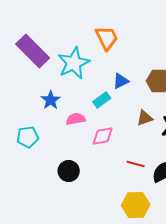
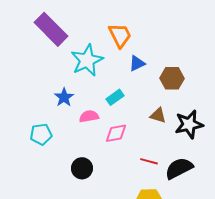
purple rectangle: (33, 51) -> (51, 29), moved
blue triangle: (121, 81) -> (137, 63), moved
brown triangle: (145, 118) -> (158, 115), turned 36

